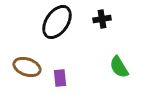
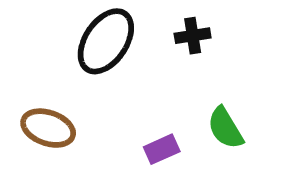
purple rectangle: (60, 78) -> (162, 149), moved, turned 72

